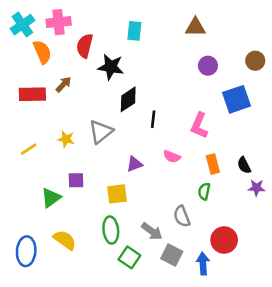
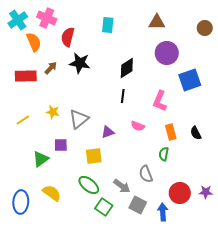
pink cross: (59, 22) -> (47, 18), turned 30
brown circle: (255, 61) -> (205, 28), moved
purple circle: (208, 66) -> (167, 53), size x1.5
black star: (111, 67) -> (80, 63), moved
black diamond: (128, 99) -> (127, 68), moved
gray triangle: (101, 132) -> (79, 119), moved
purple star: (256, 188) -> (206, 192), moved
green ellipse: (111, 230) -> (89, 185), turned -45

